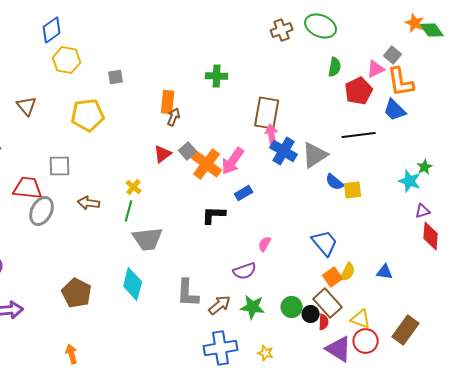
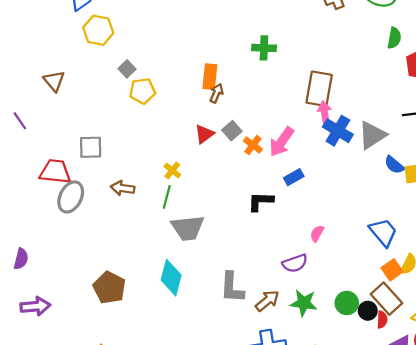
gray square: (116, 77) -> (127, 69), moved, turned -35
yellow pentagon: (88, 115) -> (142, 91), moved, size x0.7
orange cross: (207, 164) -> (253, 145), size x0.6

